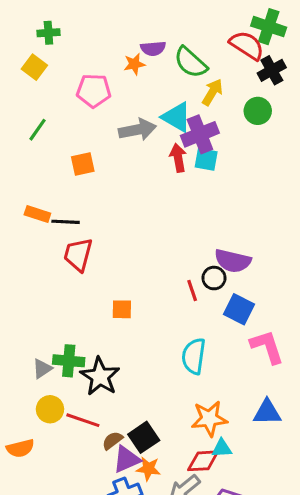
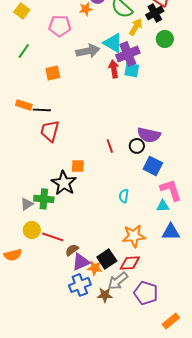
black cross: (272, 70) -> (155, 13), moved
red line: (192, 291) -> (110, 146), moved
cyan semicircle: (194, 356) -> (124, 196), size x0.6
black star: (100, 376) -> (64, 183), moved
black square: (144, 437) -> (107, 259), moved
cyan triangle: (222, 448) -> (163, 206), moved

